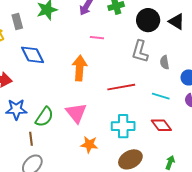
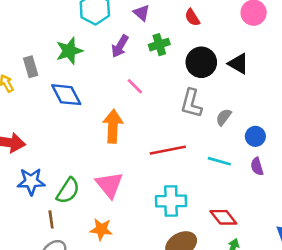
pink line: (97, 38) -> (135, 86), turned 40
blue diamond: (33, 55) -> (66, 95), moved
gray semicircle: (165, 62) -> (224, 117), turned 48
red diamond: (161, 125) -> (223, 217), moved
orange star: (89, 144) -> (101, 229), moved

